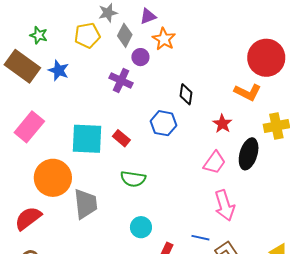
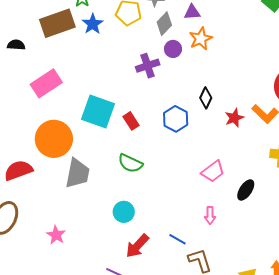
brown rectangle: (22, 66) -> (57, 23), turned -72
blue star: (59, 70) -> (93, 24), moved
purple cross: (121, 81) -> (148, 66), turned 30
red star: (222, 124) -> (234, 118), moved
black ellipse: (249, 154) -> (246, 190), moved, size x0.7
pink arrow: (225, 205) -> (210, 215), size x0.6

